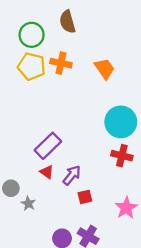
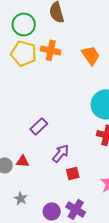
purple rectangle: (48, 146) -> (39, 126), size x0.7
red triangle: (47, 172) -> (23, 161), moved, turned -32
gray star: (28, 203) -> (21, 198), moved

